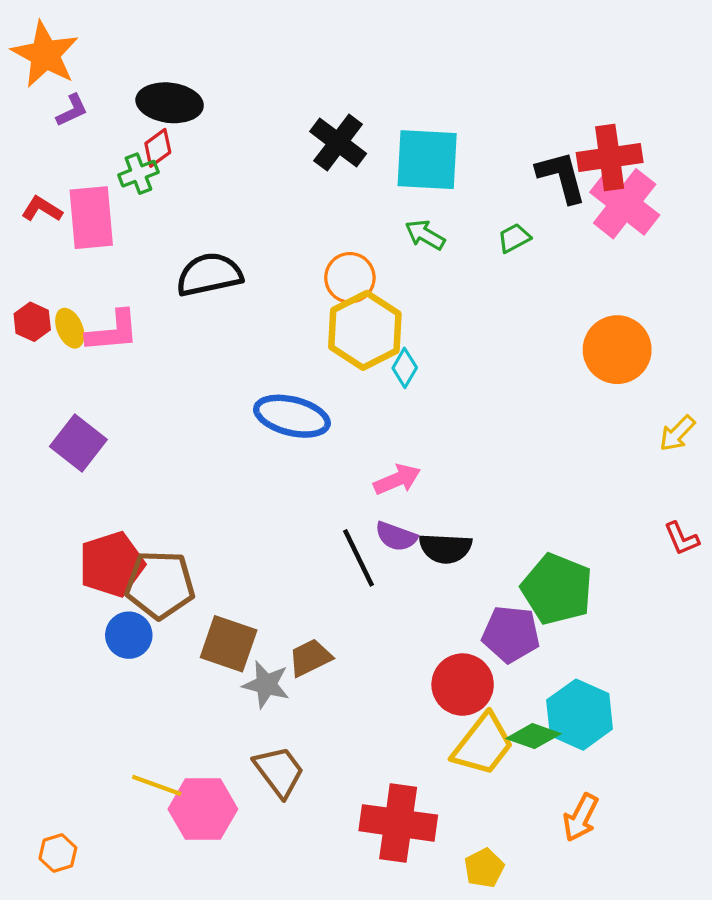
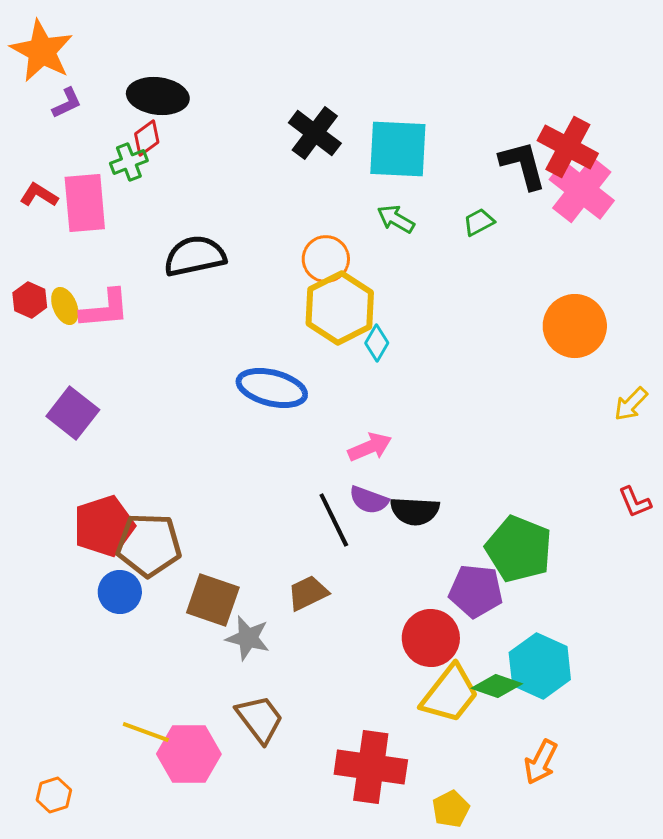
red cross: (610, 158) -> (568, 147), turned 36
brown trapezoid: (310, 658) -> (308, 593), moved

